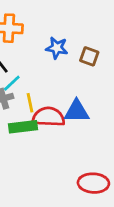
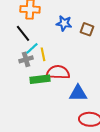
yellow line: (30, 103) -> (43, 54), moved
blue triangle: (77, 111) -> (78, 93), moved

